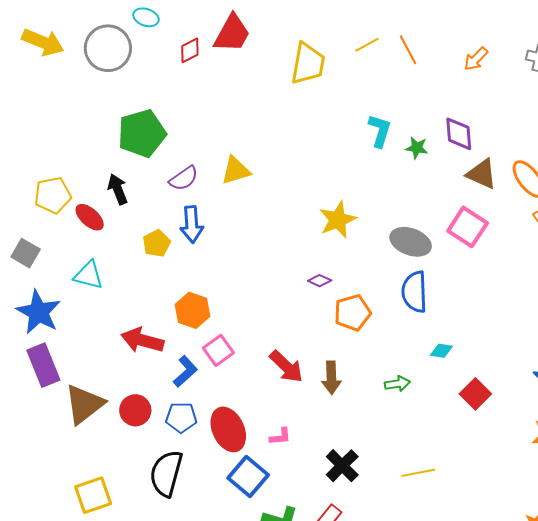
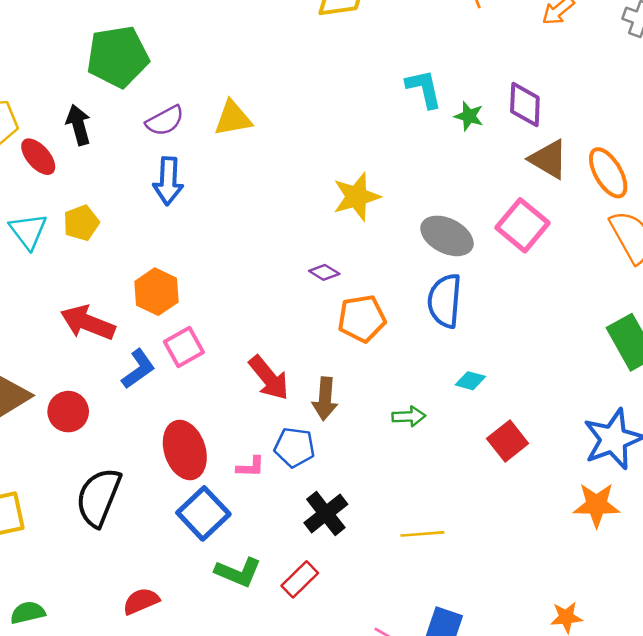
cyan L-shape: (380, 131) -> (424, 89), turned -36
yellow pentagon: (157, 243) -> (81, 223), moved
cyan triangle: (89, 275) -> (28, 231), turned 32
blue pentagon: (181, 417) -> (295, 447), moved

